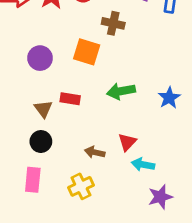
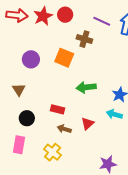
red rectangle: (70, 99) -> (58, 109), moved
brown triangle: (43, 109) -> (19, 90), moved
cyan arrow: (143, 164) -> (114, 114), moved
yellow cross: (81, 186) -> (53, 152), turned -30

